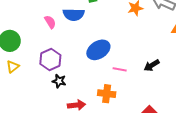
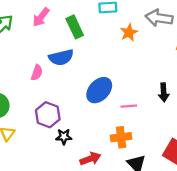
pink semicircle: (50, 22) -> (37, 73), turned 64
black arrow: (152, 65) -> (164, 92), turned -49

